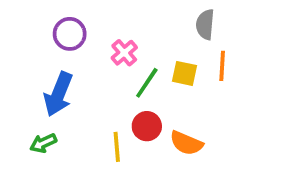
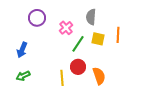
gray semicircle: (205, 24) -> (91, 17), moved
blue arrow: (58, 94) -> (22, 50), moved, size x0.7
orange semicircle: (186, 143) -> (99, 76), turned -132

